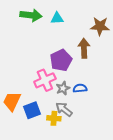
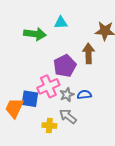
green arrow: (31, 15) -> (35, 34), moved
blue square: (32, 110) -> (30, 99), moved, turned 30
yellow cross: (54, 118) -> (49, 126), moved

